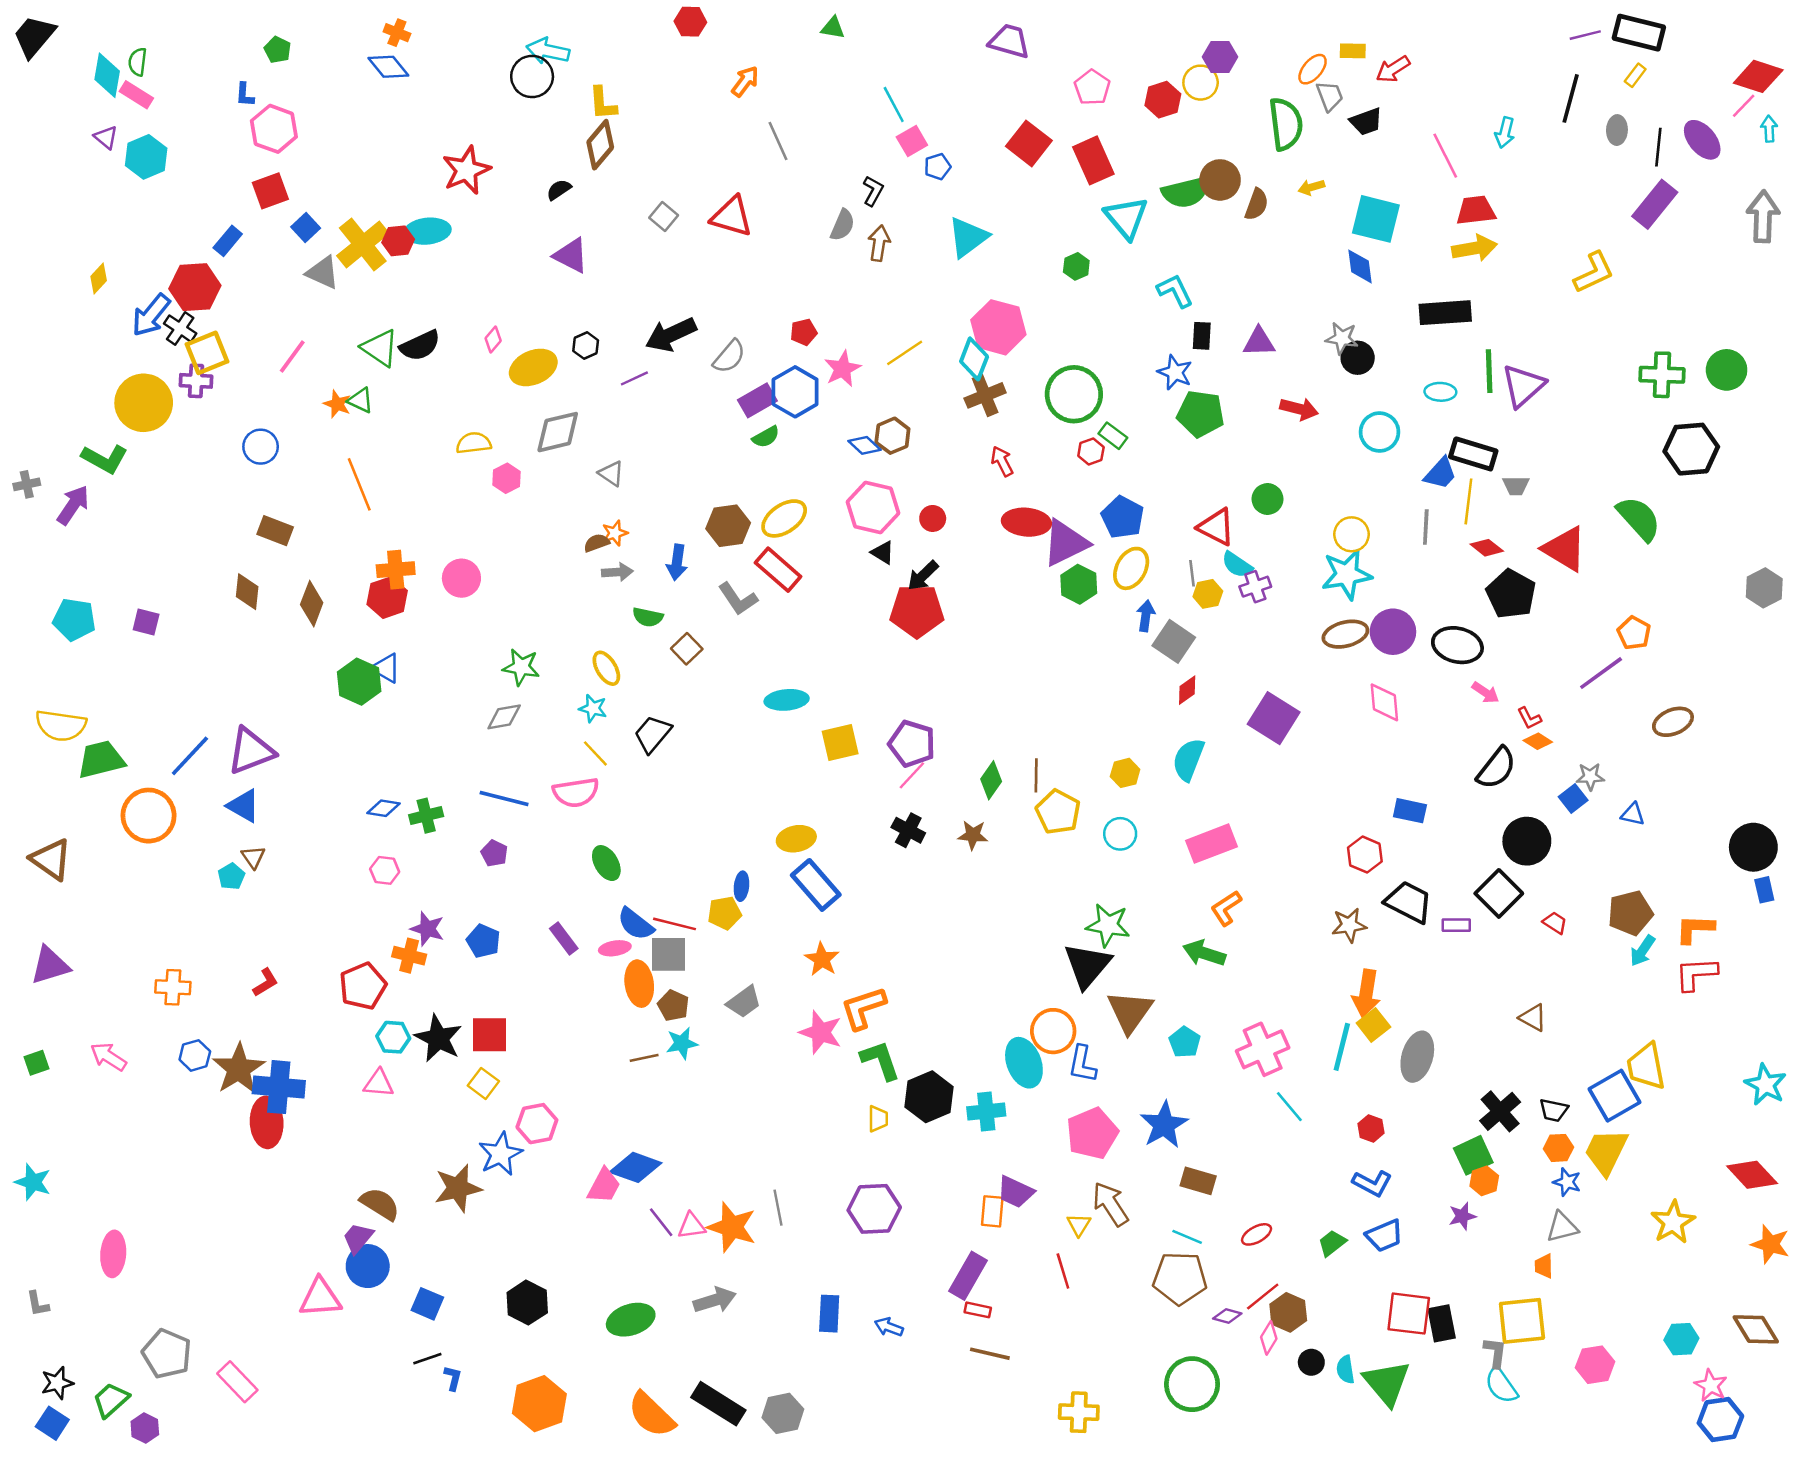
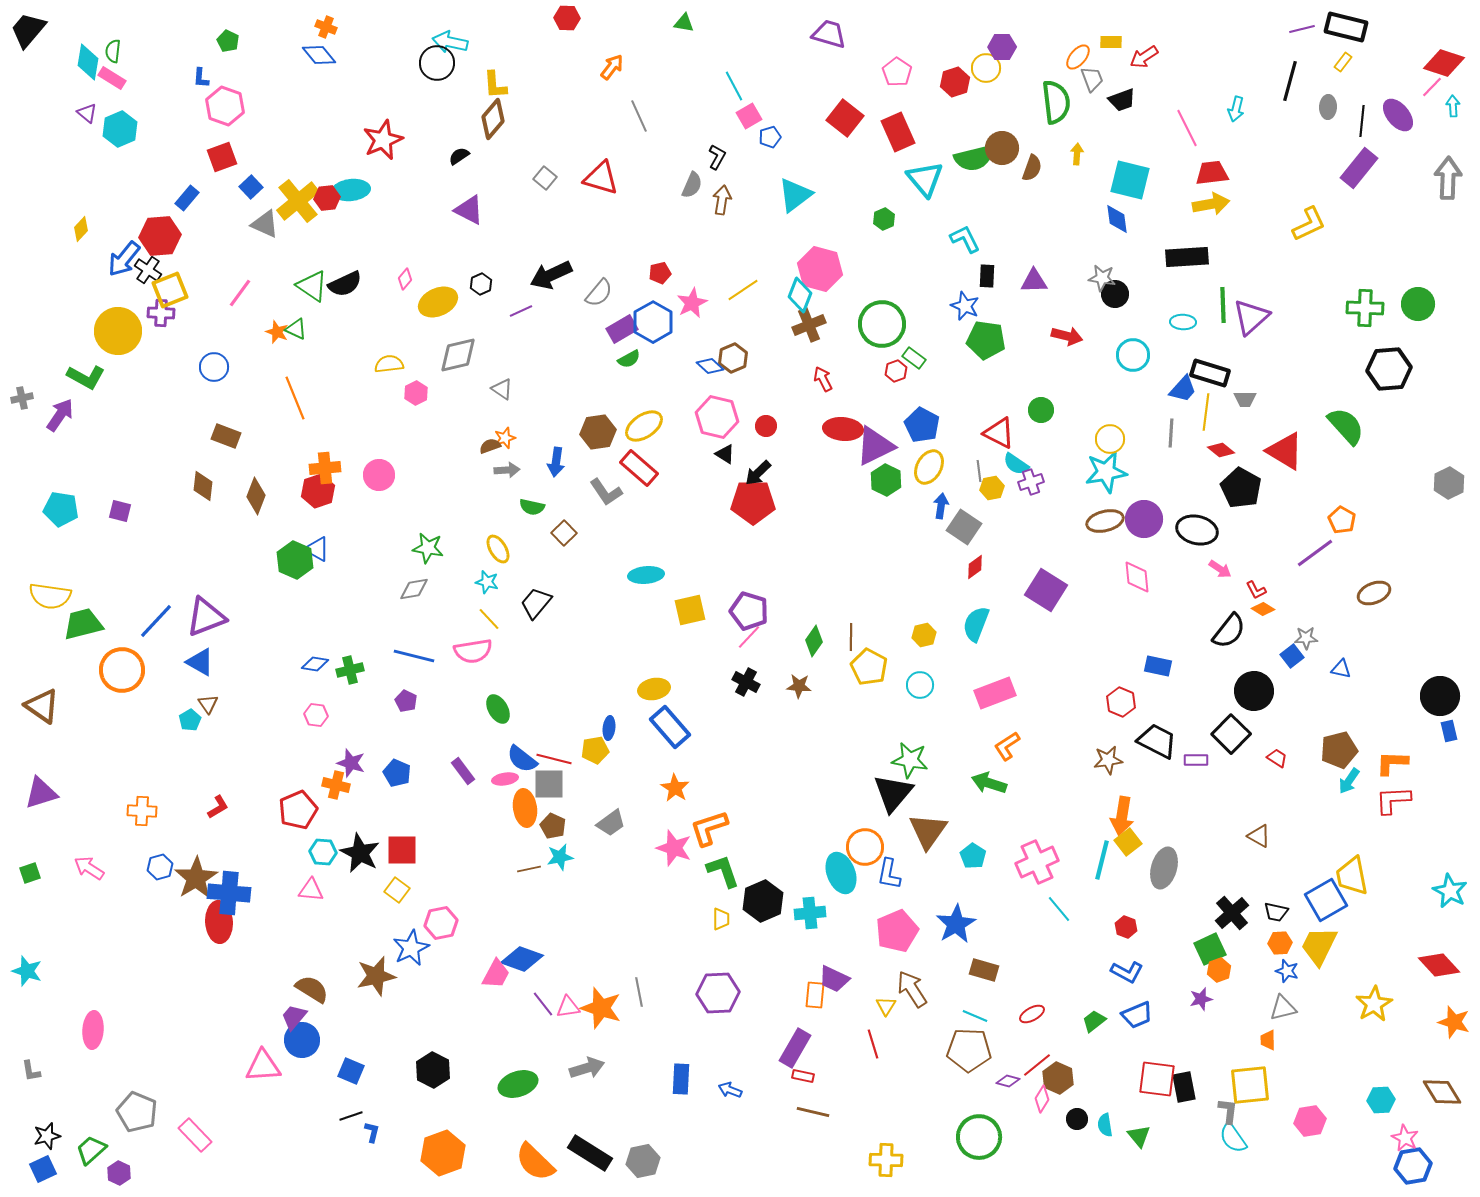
yellow arrow: (1311, 187) -> (1077, 154), turned 110
green triangle: (1387, 1383) -> (1139, 1136), size x0.6
blue square: (52, 1423) -> (43, 1169), turned 32

